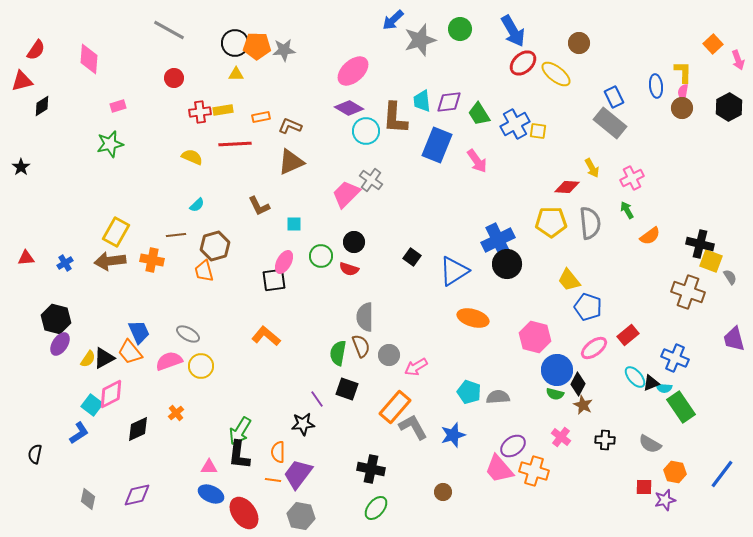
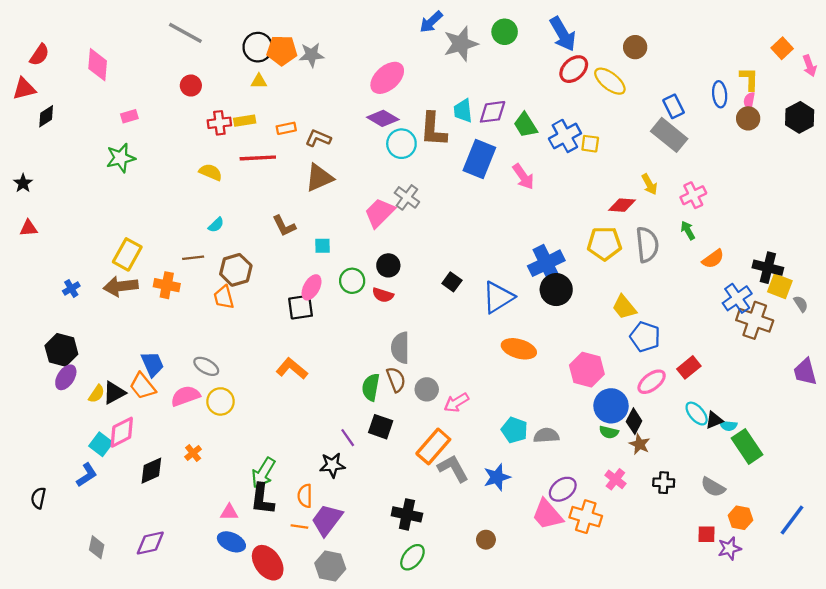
red triangle: (26, 258) -> (29, 228), moved
blue cross: (675, 358) -> (737, 298), moved, turned 32

